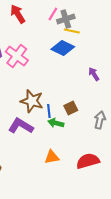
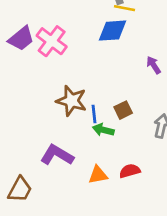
blue diamond: (63, 48) -> (113, 31), turned -30
purple L-shape: (21, 126) -> (57, 155), moved
red semicircle: (88, 161) -> (130, 171), moved, size x0.7

